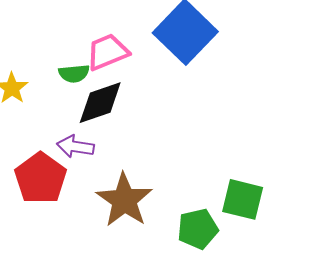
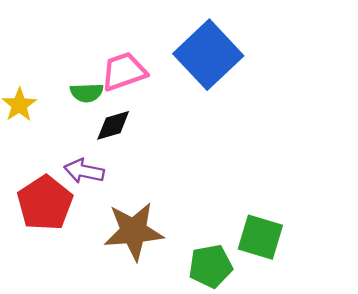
black diamond: (100, 103) -> (113, 125), size x0.7
brown star: (124, 200) -> (134, 231), turned 30

